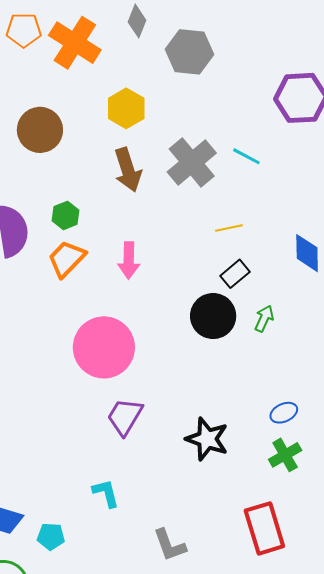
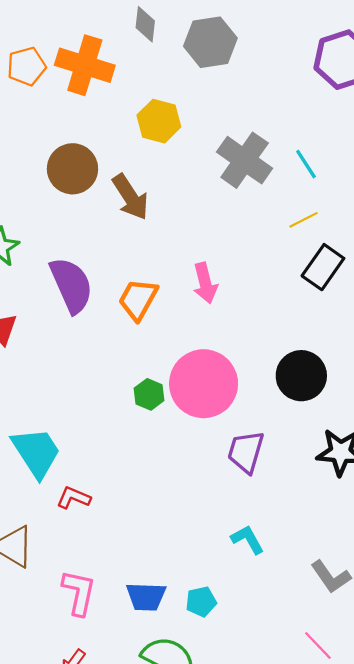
cyan line: (246, 156) -> (306, 164), moved, turned 44
brown arrow: (128, 170) -> (130, 197), moved
green hexagon: (65, 215) -> (149, 394), moved
black rectangle: (235, 274) -> (323, 267), size x1.4
black circle: (213, 316) -> (301, 376), moved

